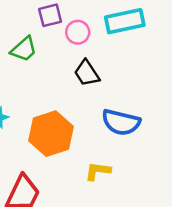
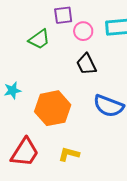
yellow L-shape: (98, 171) -> (69, 154), moved

